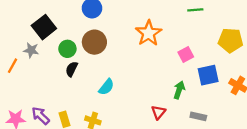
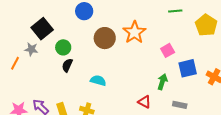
yellow pentagon: (231, 40) -> (206, 25), moved, turned 30
brown circle: (94, 42) -> (105, 38), moved
cyan semicircle: (106, 87) -> (98, 80), turned -112
red triangle: (158, 112) -> (144, 102), turned -40

